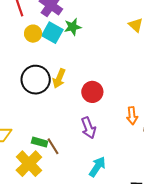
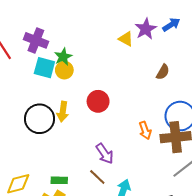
yellow circle: (33, 34) -> (64, 70), moved
red circle: (92, 92) -> (98, 101), moved
brown line: (53, 146) -> (97, 177), moved

